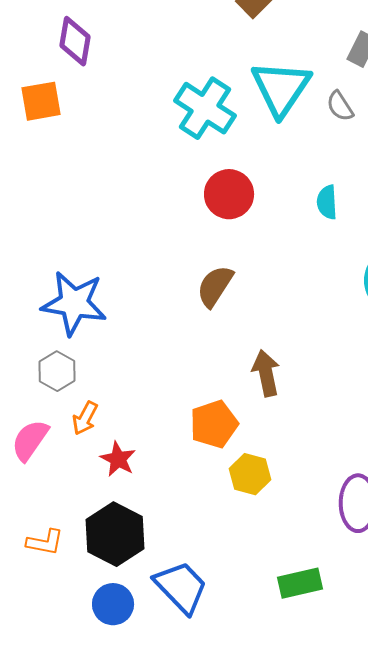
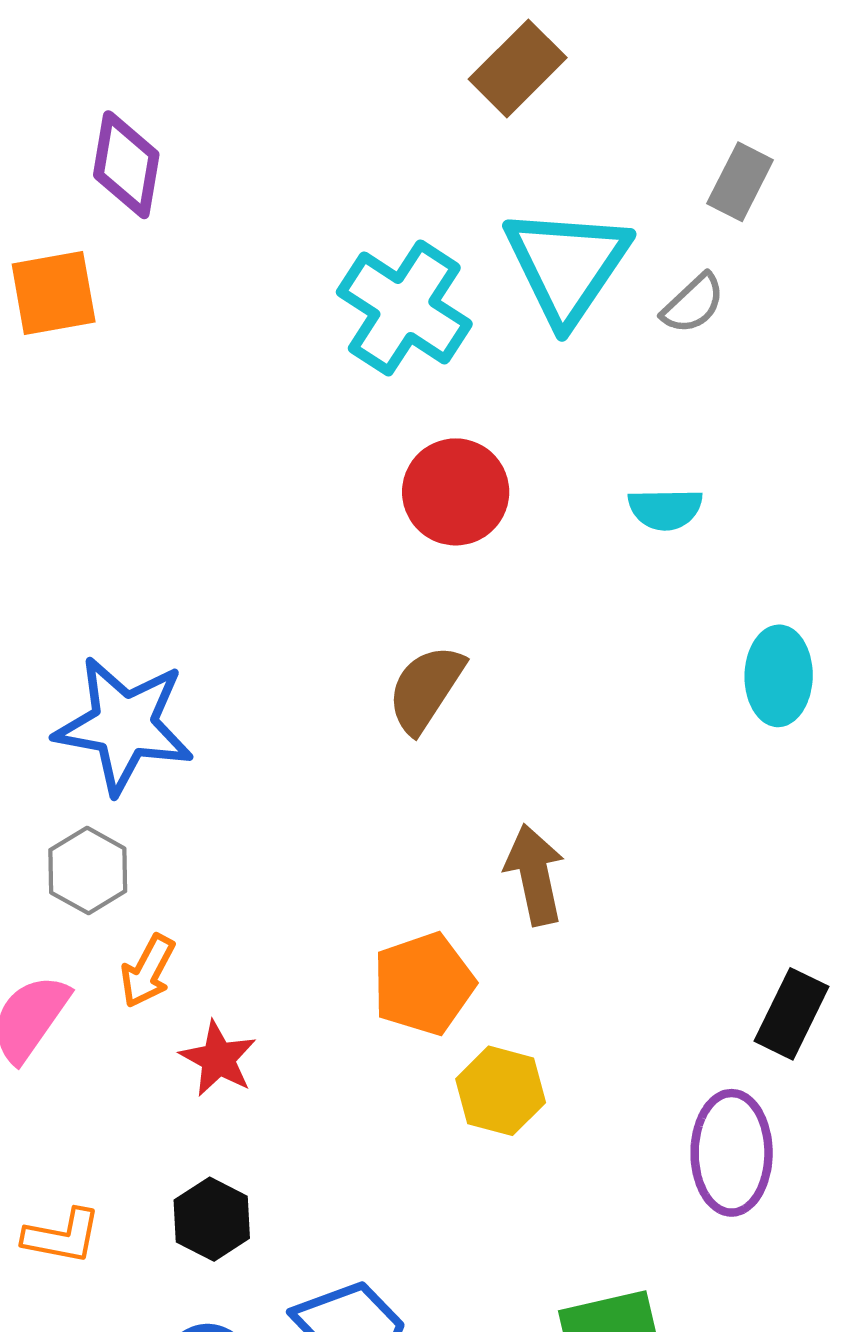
gray semicircle: (340, 106) -> (693, 304), turned -100
cyan semicircle: (327, 202) -> (665, 509), turned -88
black hexagon: (115, 534) -> (212, 1219), size x0.6

